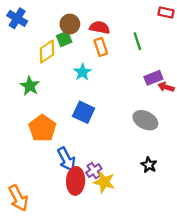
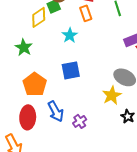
blue square: (84, 112) -> (71, 70), turned -36
red ellipse: (76, 181) -> (28, 117), moved
yellow star: (104, 182) -> (112, 95), moved, turned 30

